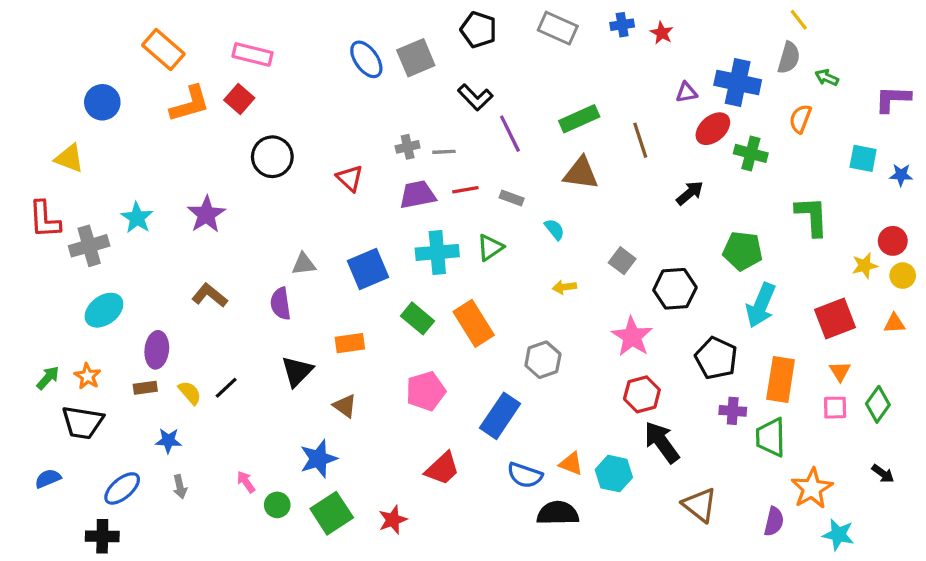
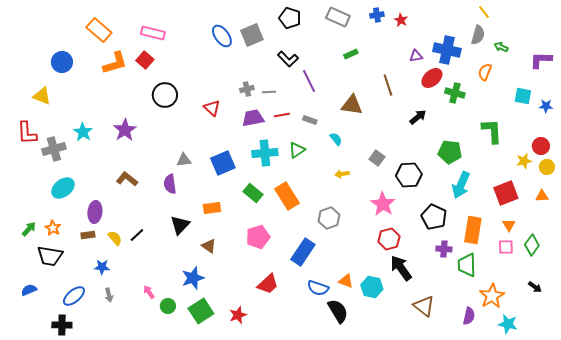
green rectangle: (579, 119) -> (351, 54), moved, size x0.6
black semicircle: (558, 513) -> (338, 311), turned 60

